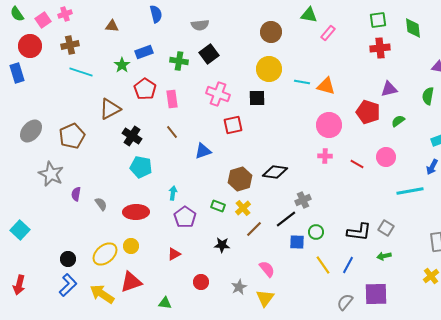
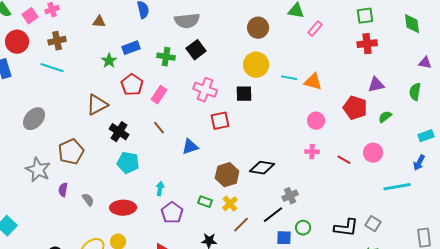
gray semicircle: (200, 25) -> (187, 21), size x1.4
green diamond: (413, 28) -> (412, 24), moved
cyan line: (81, 72) -> (52, 68), moved
pink rectangle: (172, 99) -> (159, 95), turned 42
pink circle: (329, 125) -> (316, 121), size x0.7
gray ellipse: (31, 131) -> (34, 119), moved
brown pentagon: (72, 136) -> (71, 152), moved

